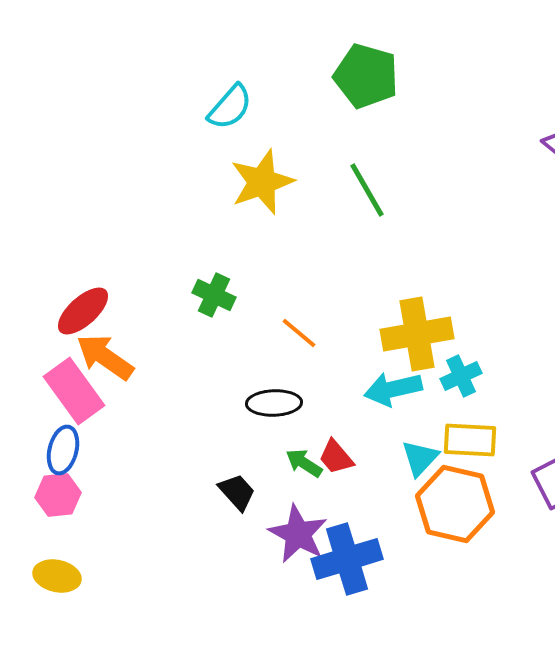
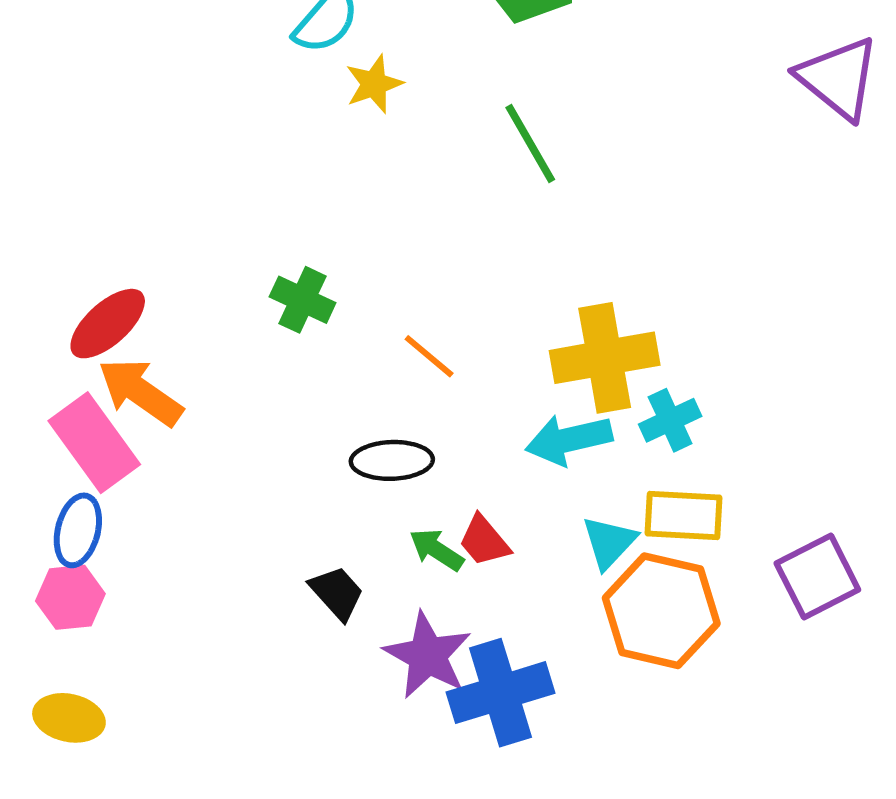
yellow star: (262, 182) -> (374, 84), moved, size x0.6

